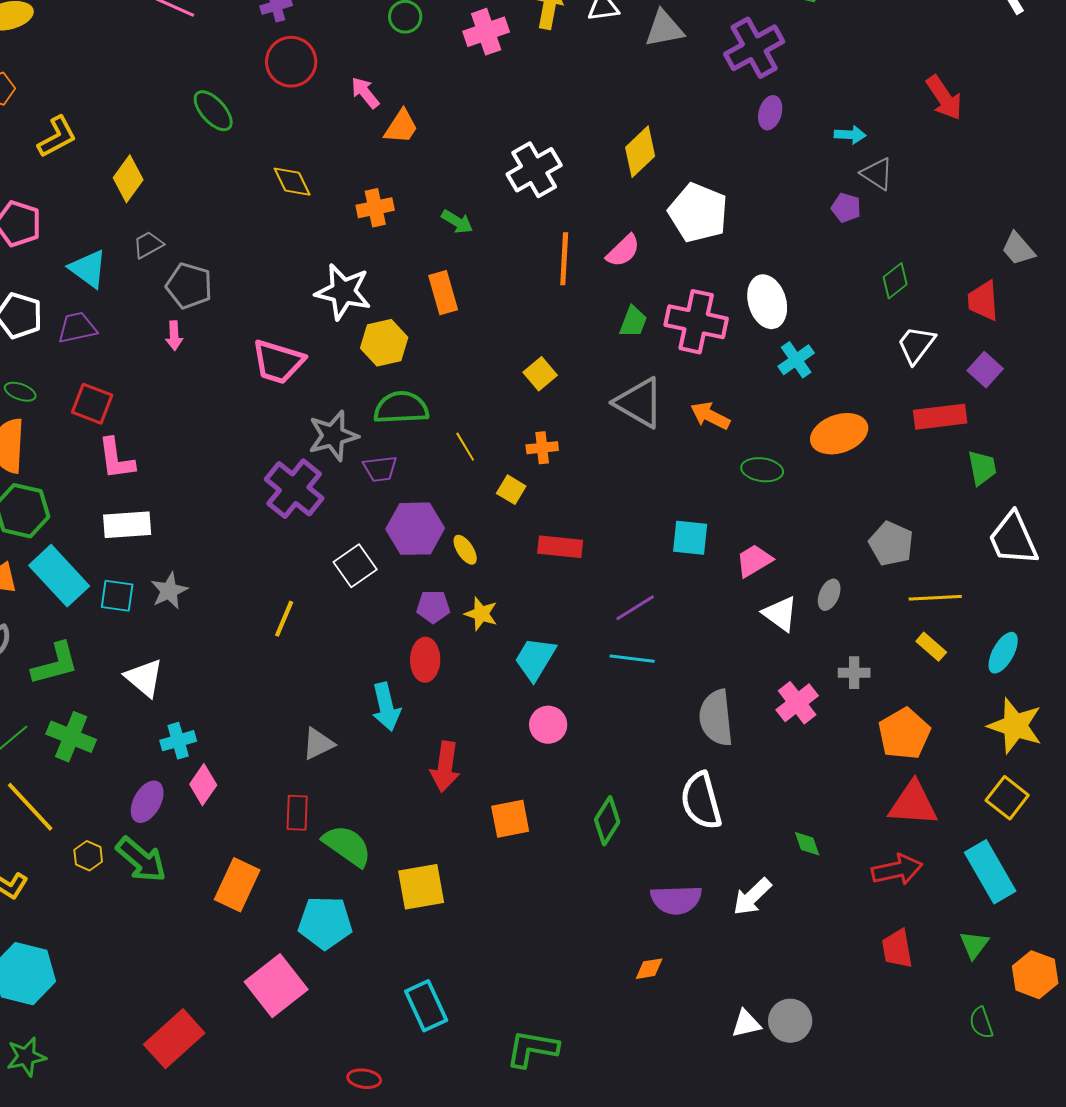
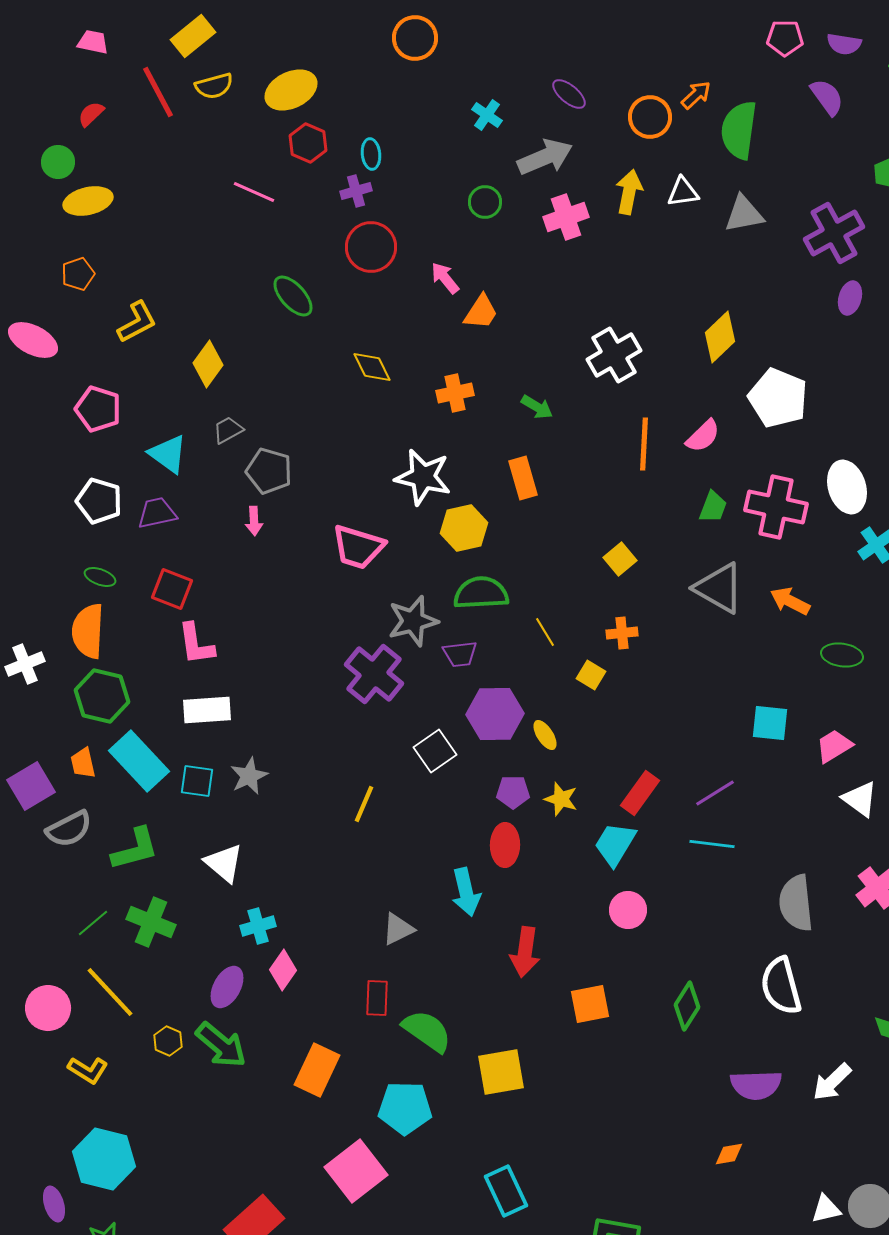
red rectangle: (560, 547) -> (640, 793), moved, turned -60

